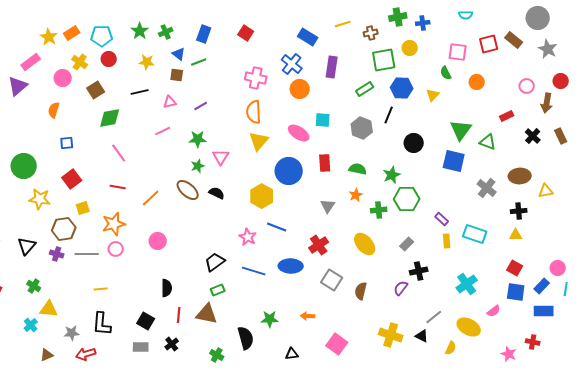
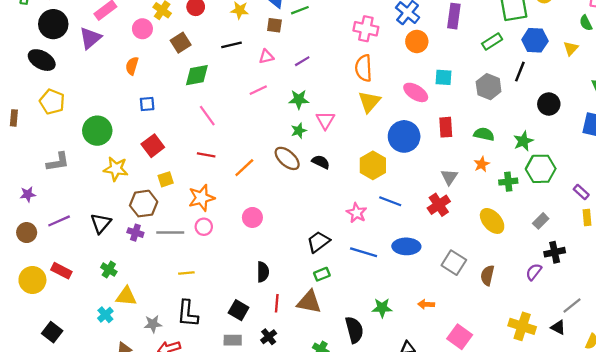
red cross: (319, 245) -> (439, 205), moved

